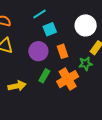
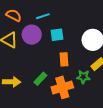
cyan line: (40, 14) -> (43, 16), moved
purple circle: (38, 51) -> (32, 35), moved

